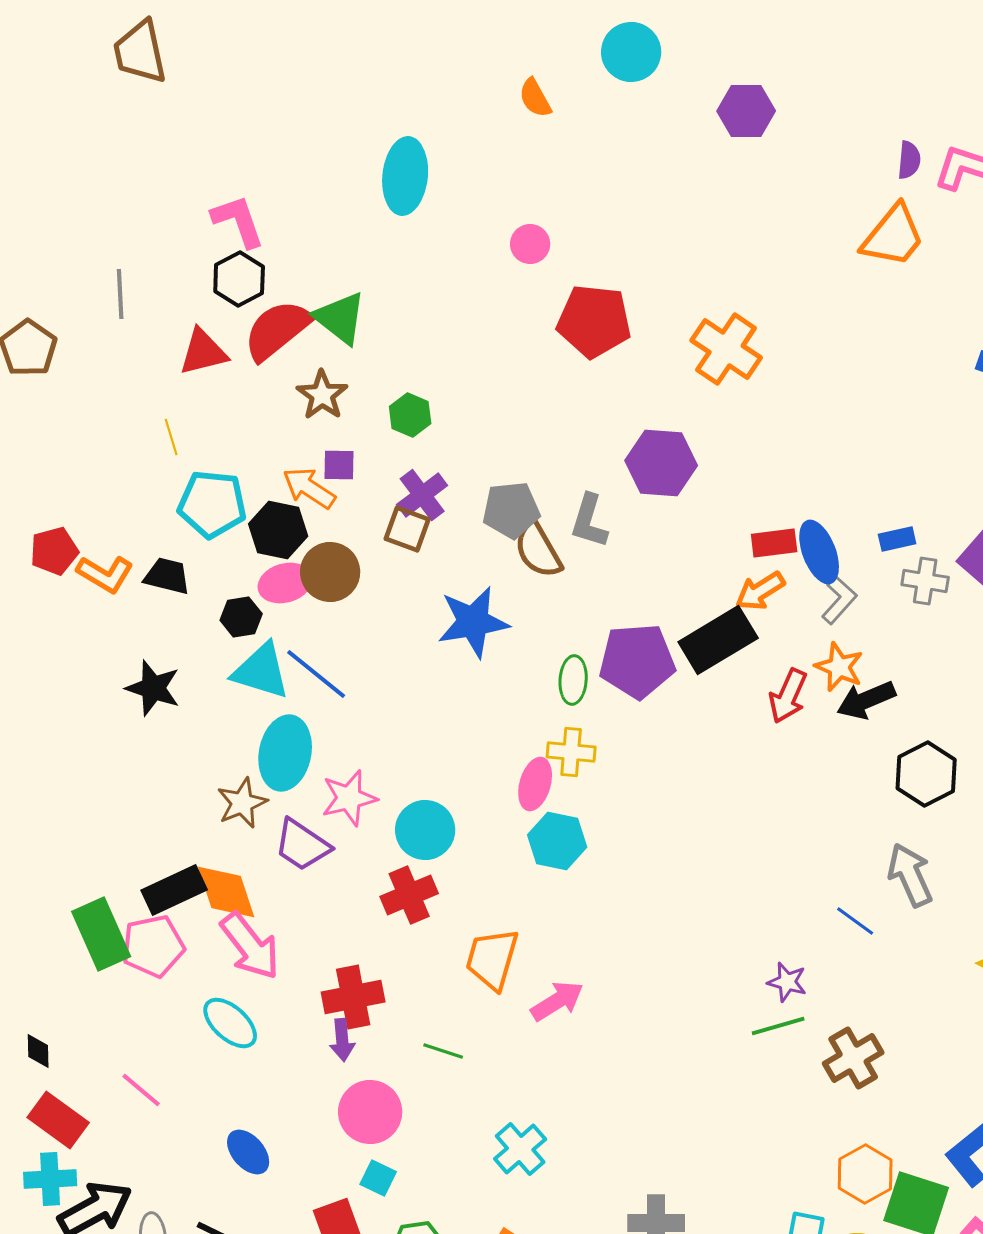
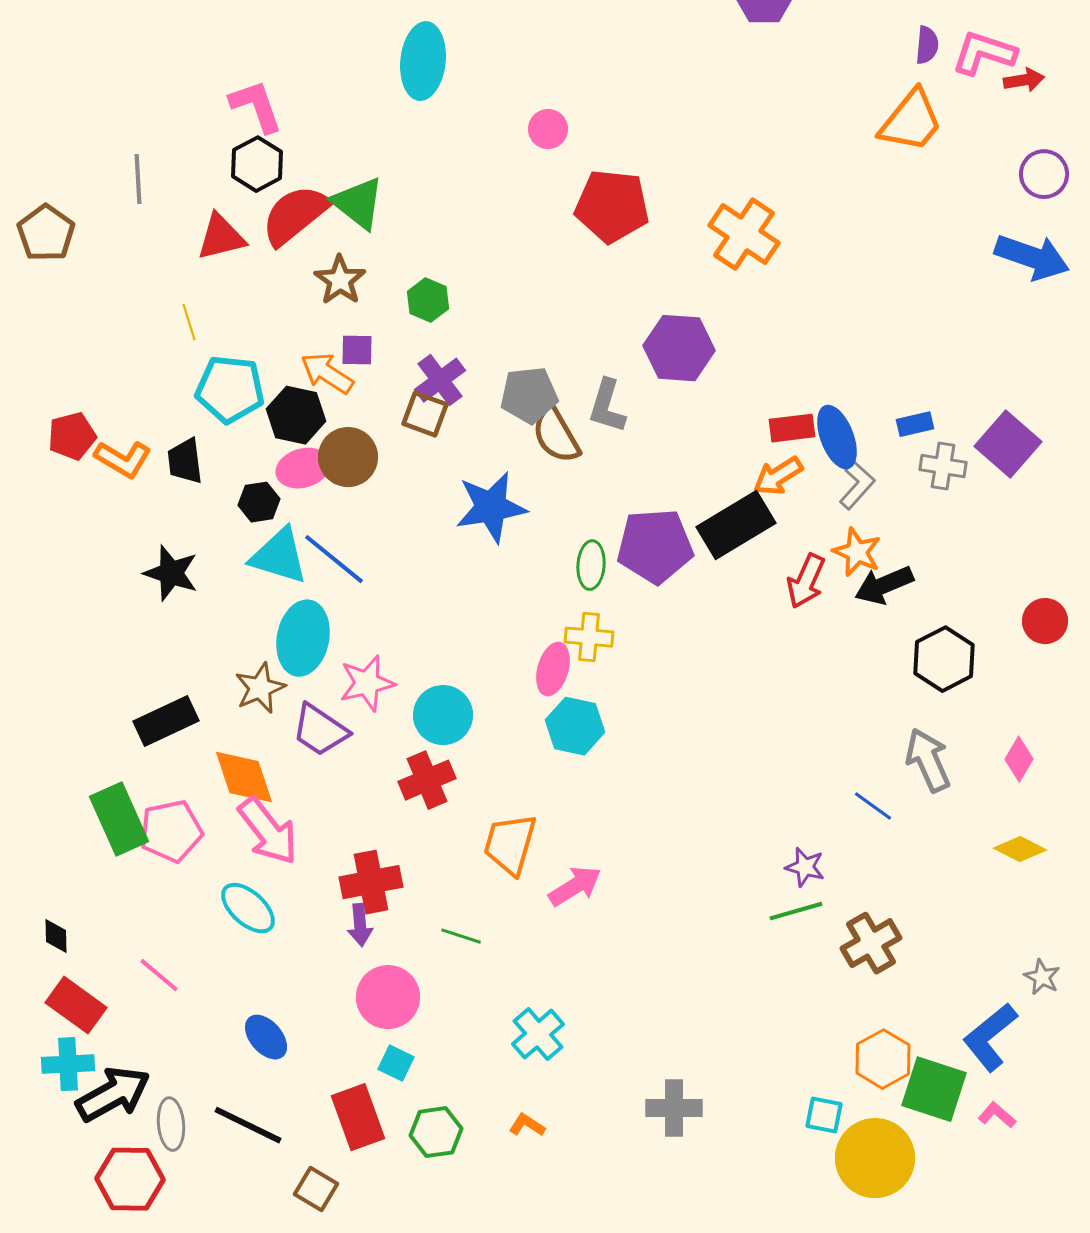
black trapezoid: (167, 576) -> (185, 461), turned -111
black rectangle: (174, 890) -> (166, 721), moved

